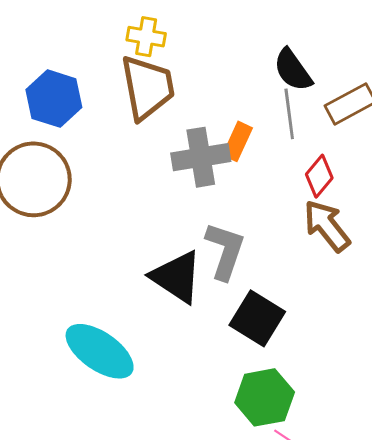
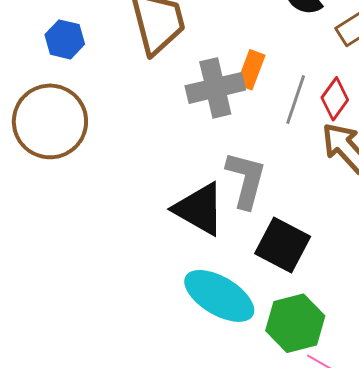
blue hexagon: (54, 99) -> (65, 39), size x0.7
gray line: (289, 114) -> (296, 100), moved, turned 30
cyan ellipse: (100, 351) -> (219, 296), moved

